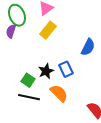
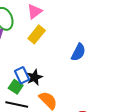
blue rectangle: (66, 69) -> (22, 75), moved

